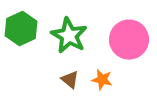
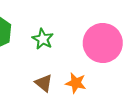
green star: (69, 36) -> (43, 39), size x0.6

